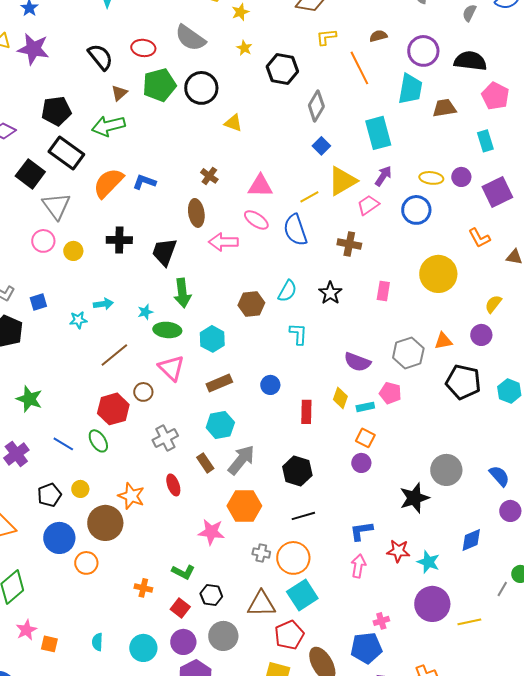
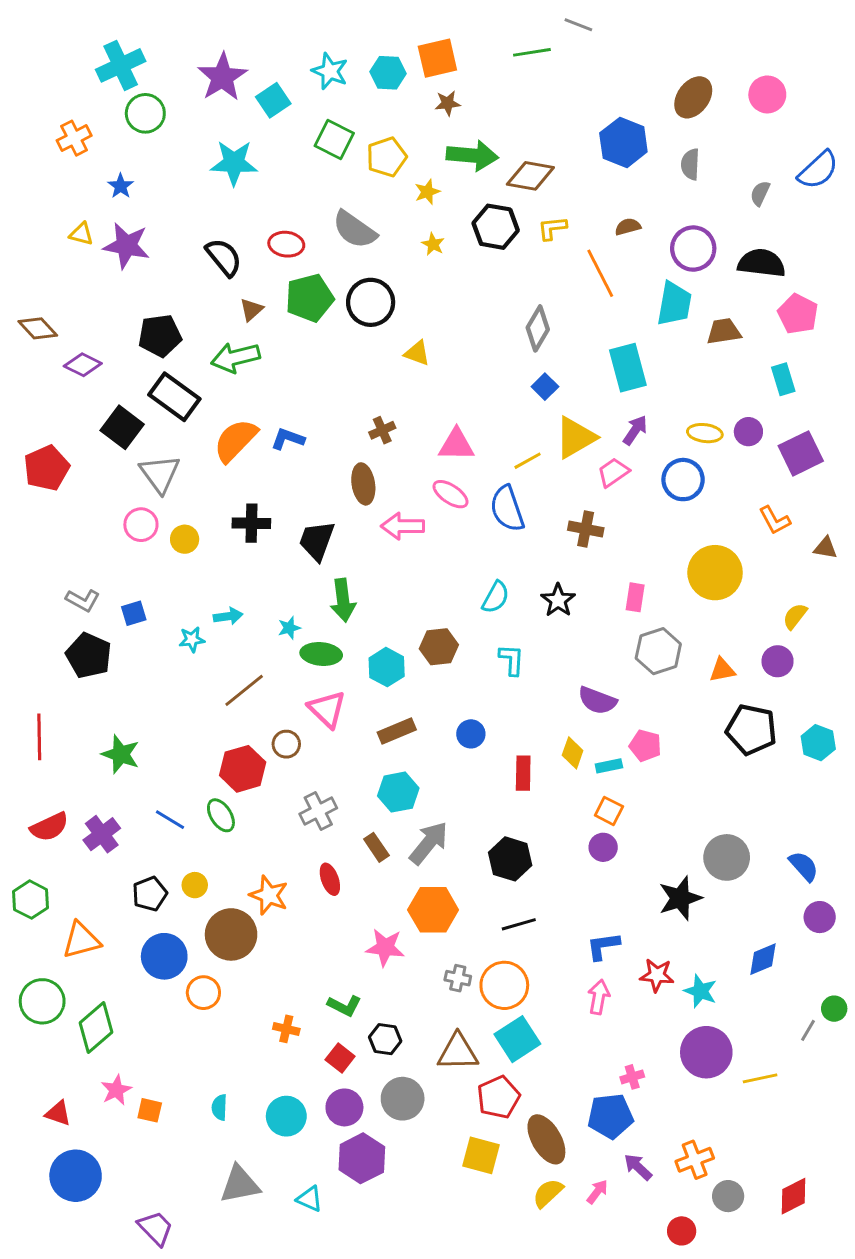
black hexagon: (282, 69) -> (496, 227), moved
brown cross: (209, 176) -> (382, 430), turned 30
brown hexagon: (251, 304) -> (439, 647), moved
gray hexagon: (408, 353) -> (658, 651), moved

